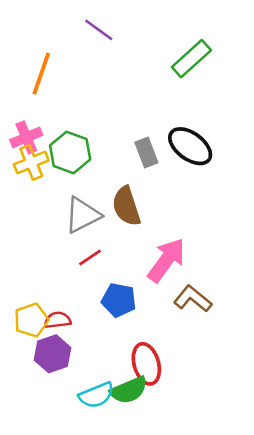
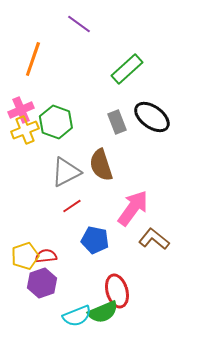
green rectangle: (191, 59) -> (127, 69), moved

